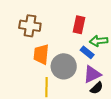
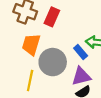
red rectangle: (79, 25) -> (52, 17), moved

